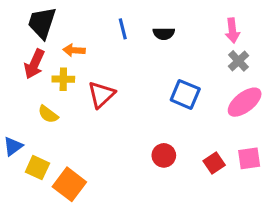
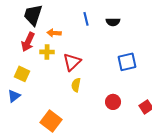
blue square: (185, 94) -> (127, 62), turned -36
yellow semicircle: (48, 114) -> (76, 85), moved, turned 64
yellow square: (37, 168) -> (22, 74), moved

